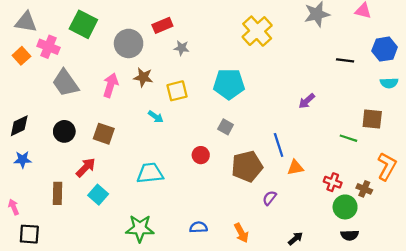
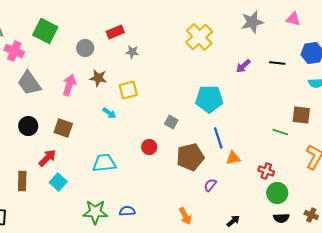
gray circle: (129, 43) -> (85, 48), size x0.7
cyan pentagon: (229, 84) -> (209, 99), moved
purple arrow: (307, 101) -> (243, 66), moved
brown cross: (364, 189) -> (311, 215), moved
blue semicircle: (198, 227) -> (127, 211), moved

